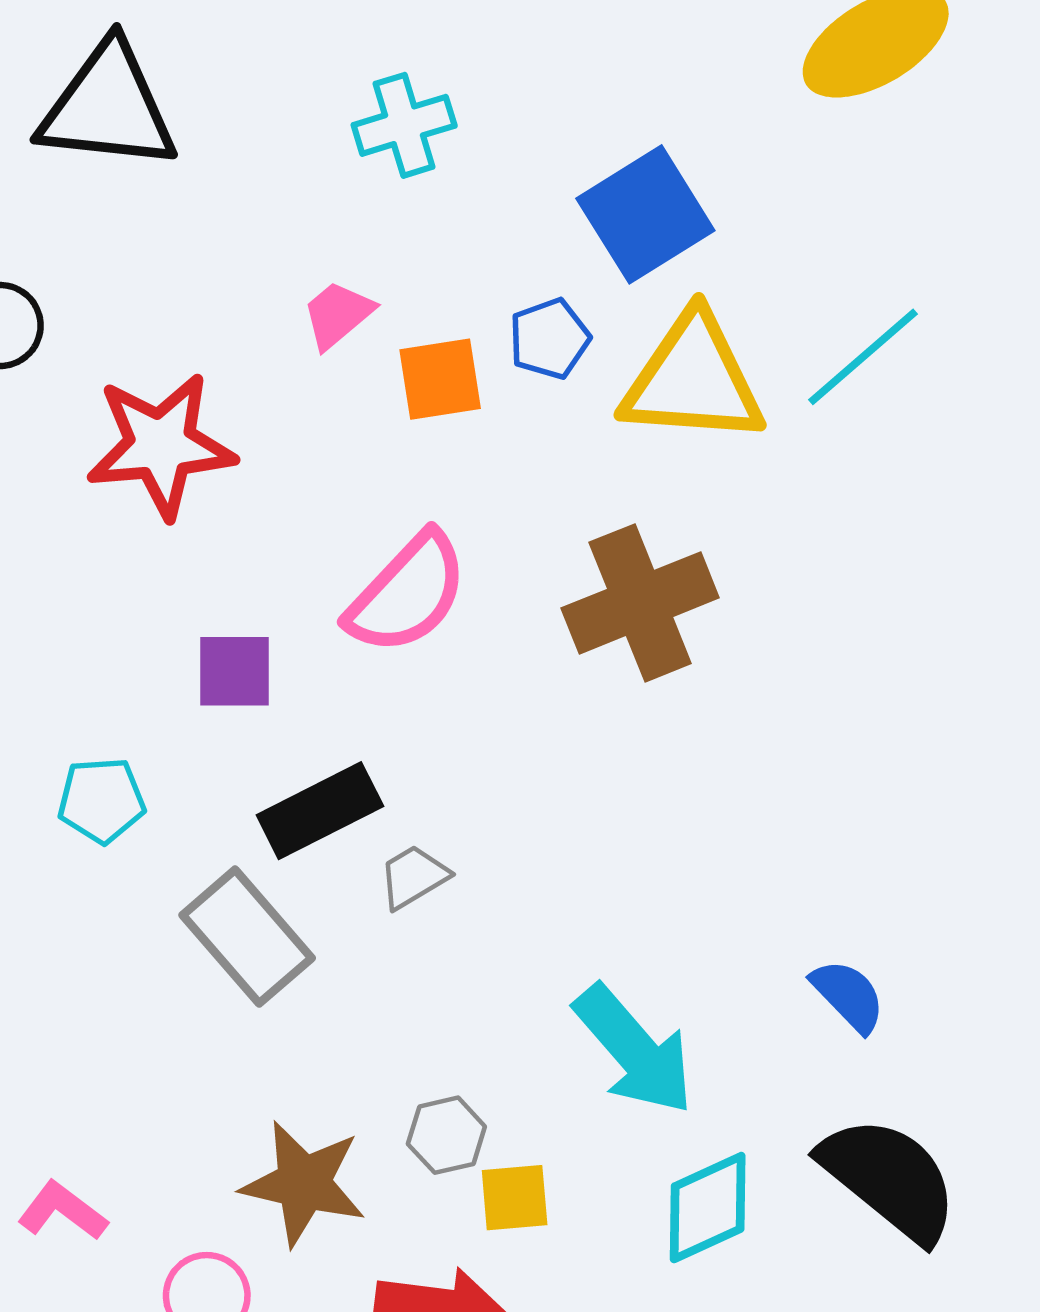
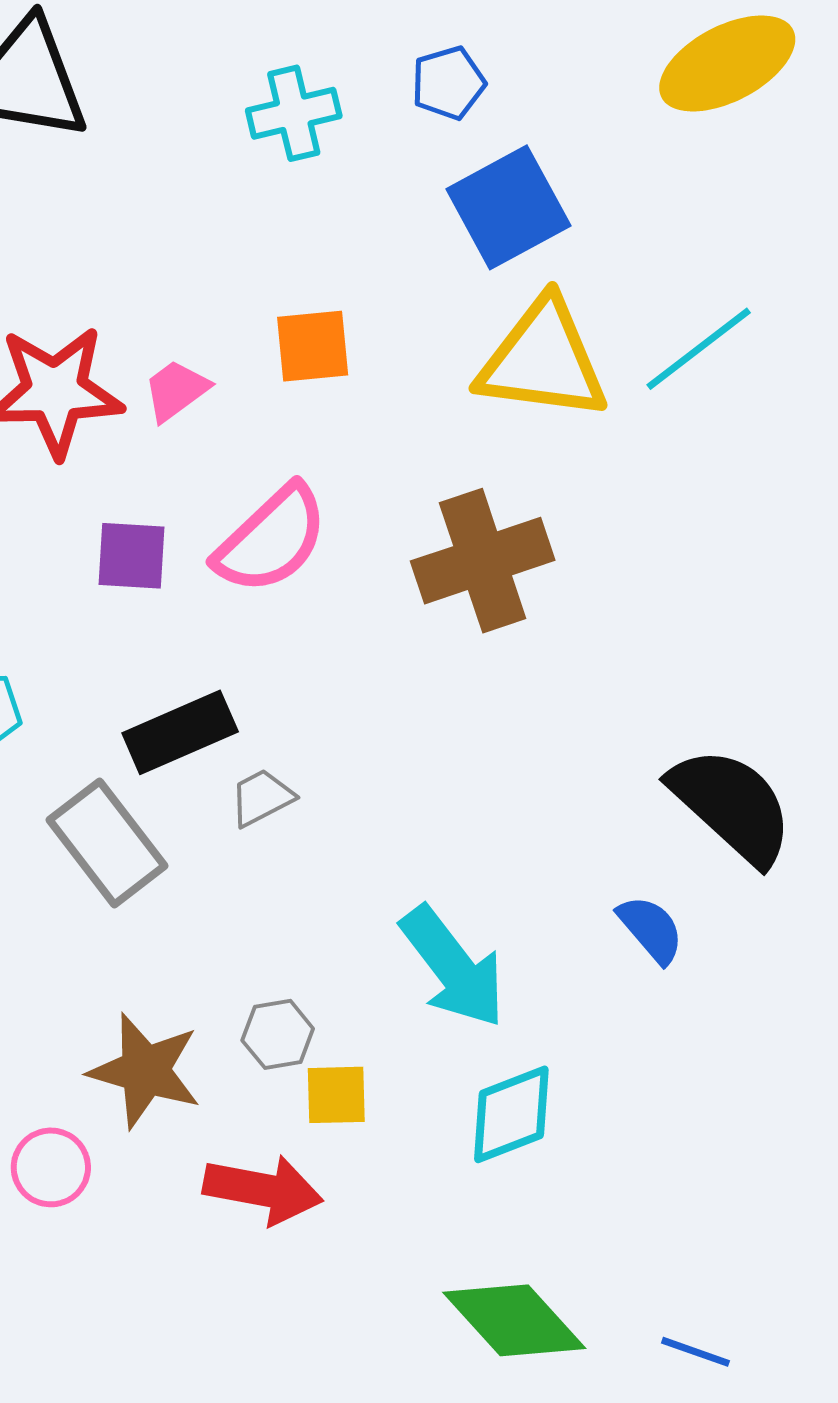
pink trapezoid: (338, 315) -> (176, 390), moved
blue pentagon: (549, 339) -> (448, 83), moved
purple square: (235, 671) -> (132, 556), moved
black semicircle: (889, 1179) -> (732, 805), moved

